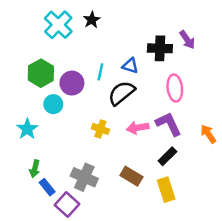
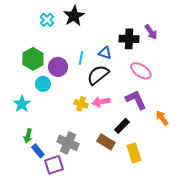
black star: (92, 20) -> (74, 16), size x1.5
cyan cross: (58, 25) -> (47, 20), size x0.6
pink ellipse: (175, 88) -> (141, 71), turned -50
pink arrow: (138, 128) -> (101, 102), moved
orange arrow: (208, 134) -> (162, 118), moved
black rectangle: (167, 156) -> (122, 126), moved
purple square: (67, 205) -> (54, 165), turned 30

